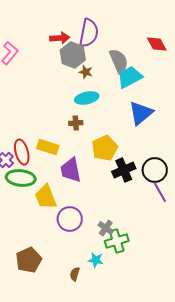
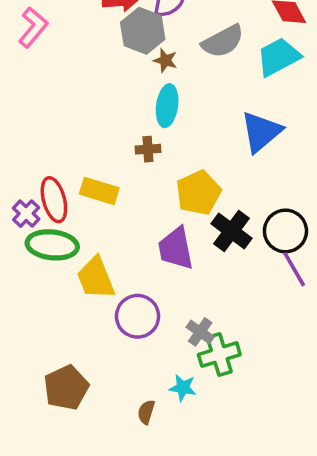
gray semicircle: (119, 61) -> (223, 41), turned 85
cyan trapezoid: (130, 77) -> (279, 57), moved
cyan ellipse: (87, 98) -> (167, 106), turned -70
purple trapezoid: (71, 170) -> (176, 248), moved
black cross: (124, 170) -> (232, 231), turned -30

